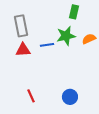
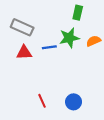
gray rectangle: (21, 26) -> (22, 27), turned -55
red line: (31, 96) -> (42, 101), moved

